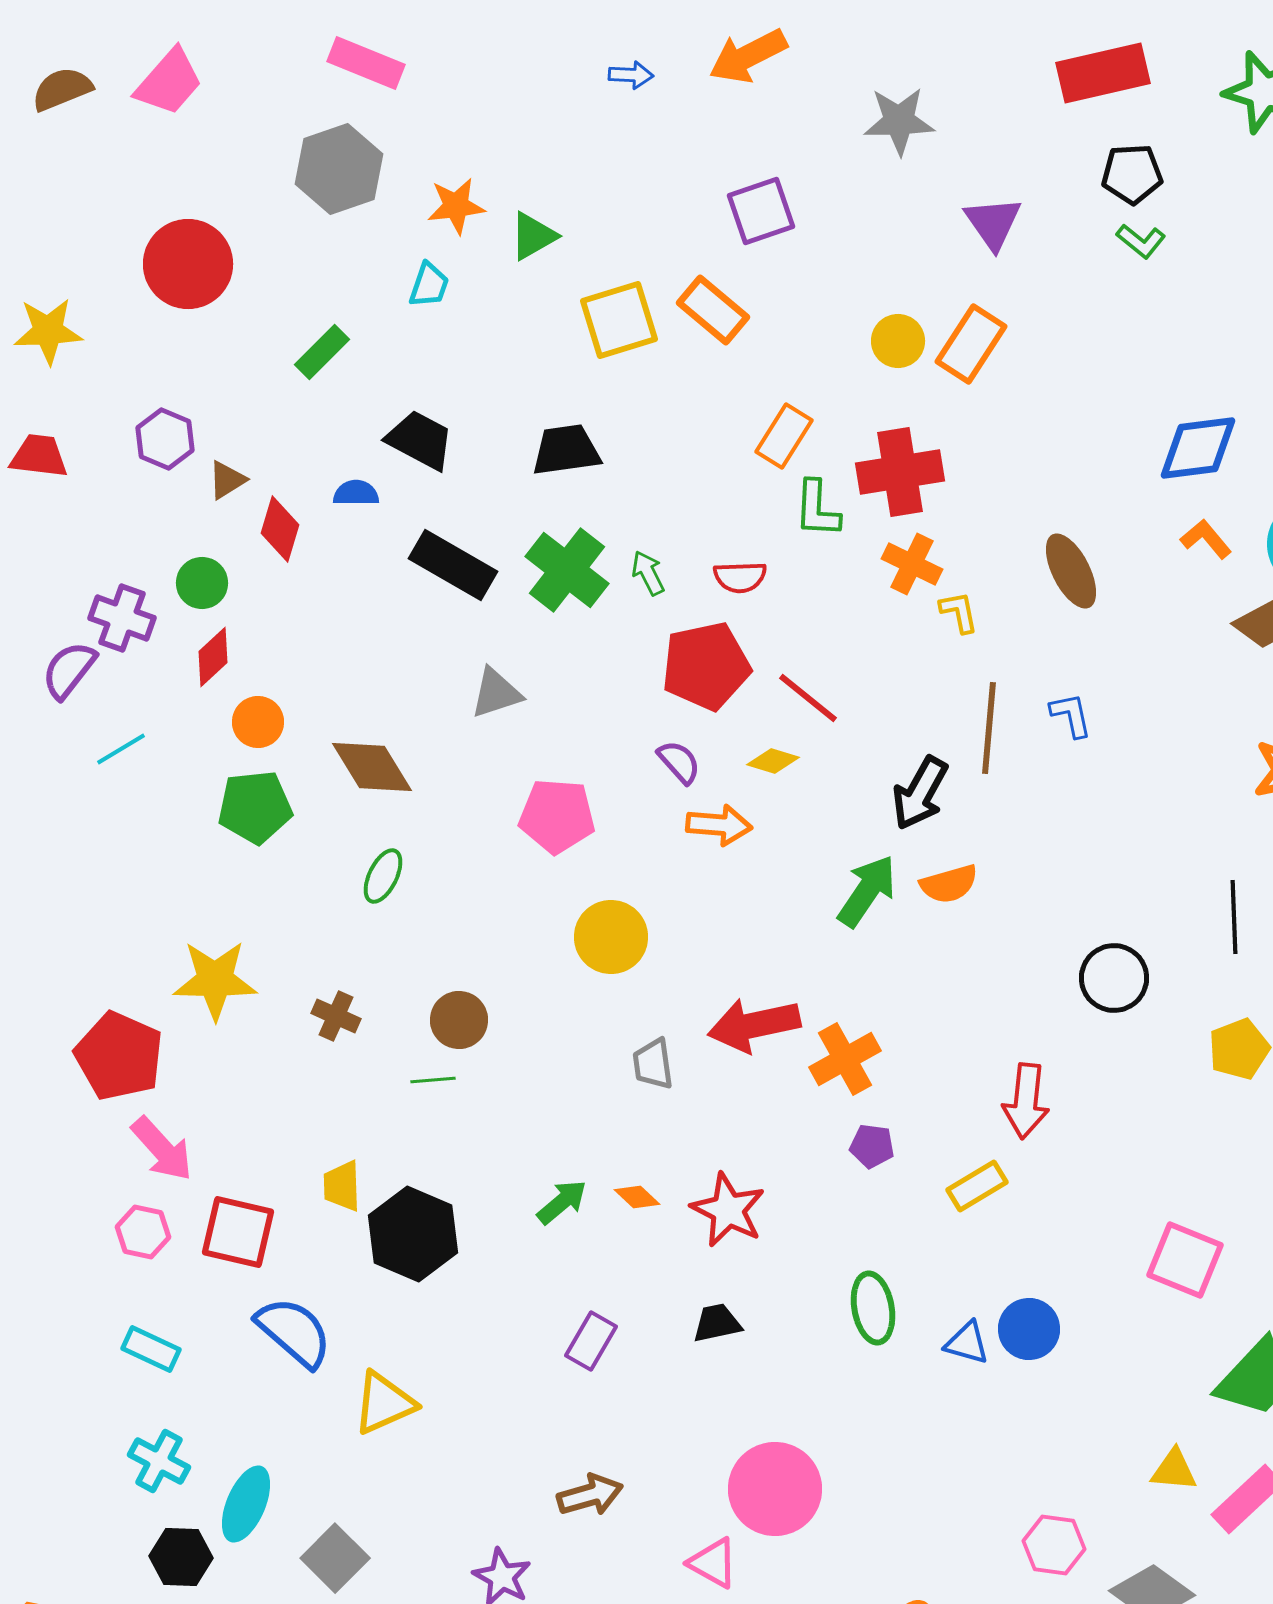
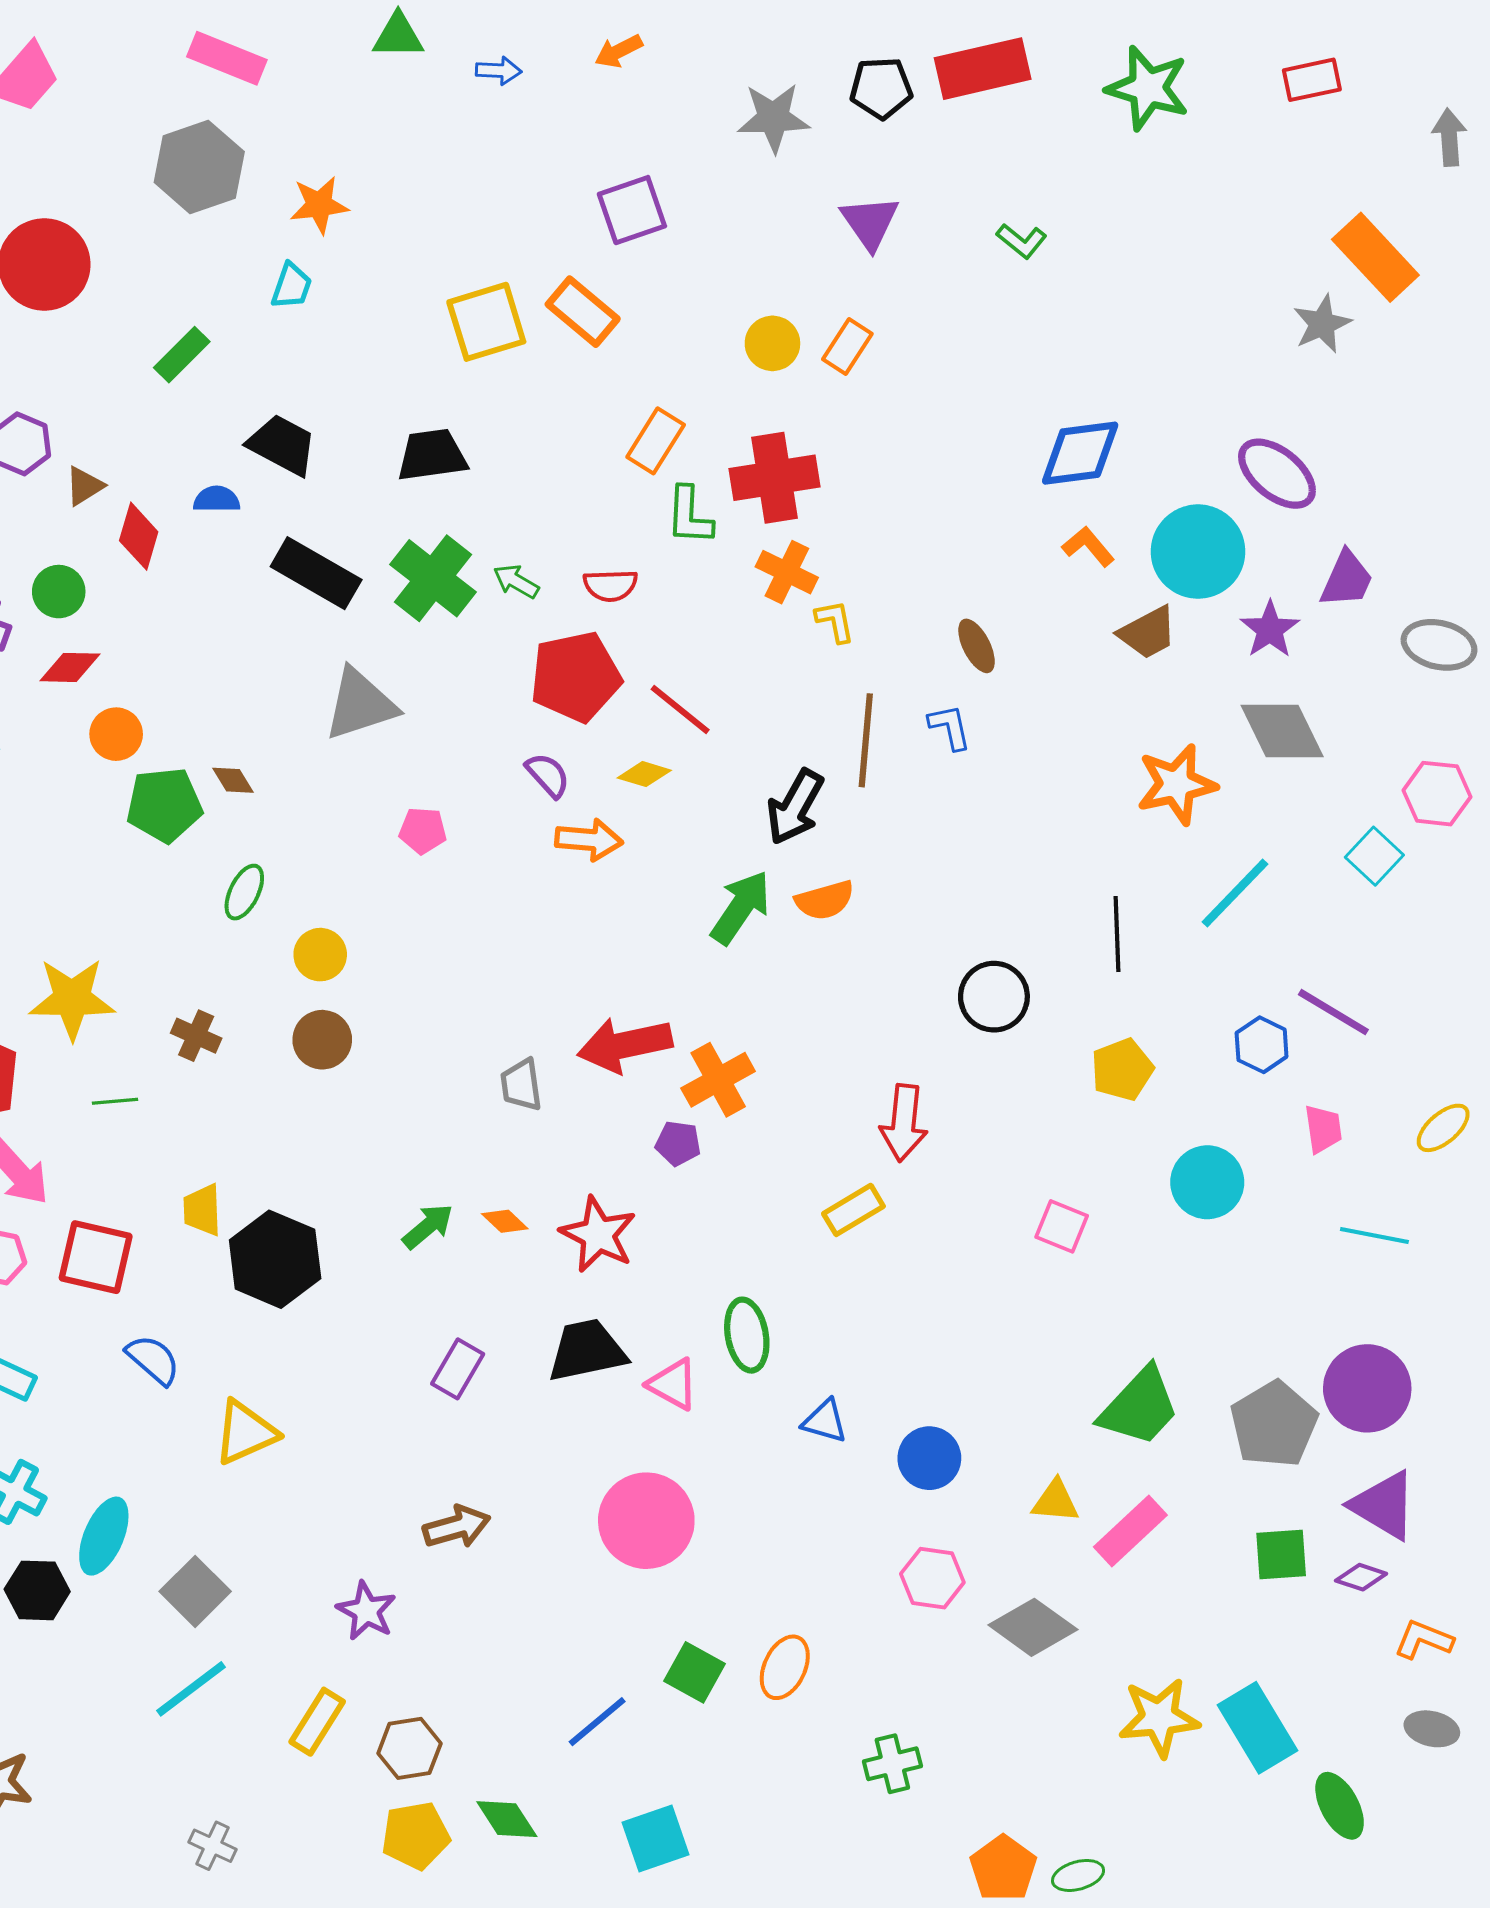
orange arrow: (748, 56) -> (619, 51), size x0.6
black pentagon: (1132, 174) -> (881, 88), moved
green triangle: (533, 236) -> (398, 36), moved, turned 30
orange rectangle: (971, 344) -> (847, 346), size x0.7
brown ellipse: (1071, 571) -> (977, 646), moved, size x0.7
green arrow: (648, 573) -> (516, 581), turned -33
red diamond: (213, 657) -> (70, 667), turned 44
gray triangle: (496, 693) -> (360, 704), size x1.4
brown diamond: (372, 767) -> (233, 780), size x0.5
green pentagon: (255, 807) -> (164, 805), moved
pink pentagon: (557, 816) -> (423, 831), size x0.6
yellow circle: (611, 937) -> (320, 955), moved, size x0.7
green line: (433, 1080) -> (115, 1101), moved
purple pentagon: (872, 1146) -> (678, 1143), moved
pink square: (1185, 1260) -> (1062, 1226), moved, size x0.7
black trapezoid: (717, 1323) -> (587, 1350), size x1.6
blue circle: (1029, 1329) -> (929, 1458), moved
blue semicircle: (294, 1332) -> (153, 1360), size x0.7
blue triangle: (967, 1343) -> (825, 1421), moved
pink triangle: (713, 1563) -> (673, 1384), moved

